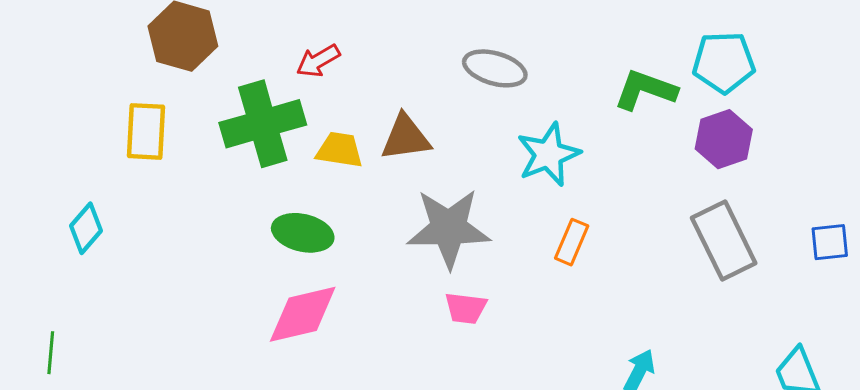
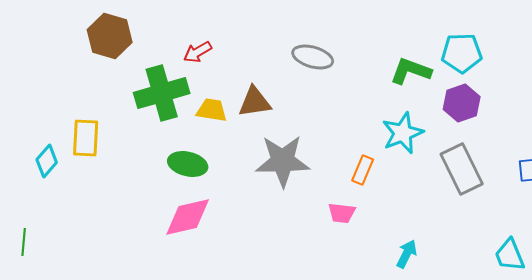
yellow rectangle: (146, 131) -> (86, 138), moved
cyan star: (549, 154) -> (403, 133), moved
pink trapezoid: (466, 308) -> (342, 213), moved

